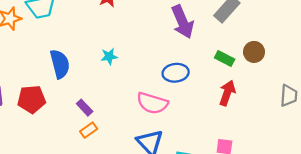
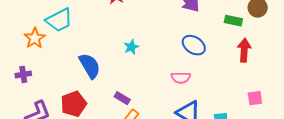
blue ellipse: (176, 73) -> (194, 45), turned 55
pink semicircle: (152, 103) -> (181, 78), size x0.7

